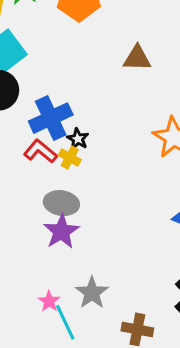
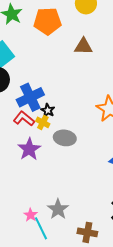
brown triangle: (137, 58) -> (83, 46), moved
gray ellipse: (61, 203) -> (65, 138), moved
purple star: (61, 231) -> (29, 149), moved

